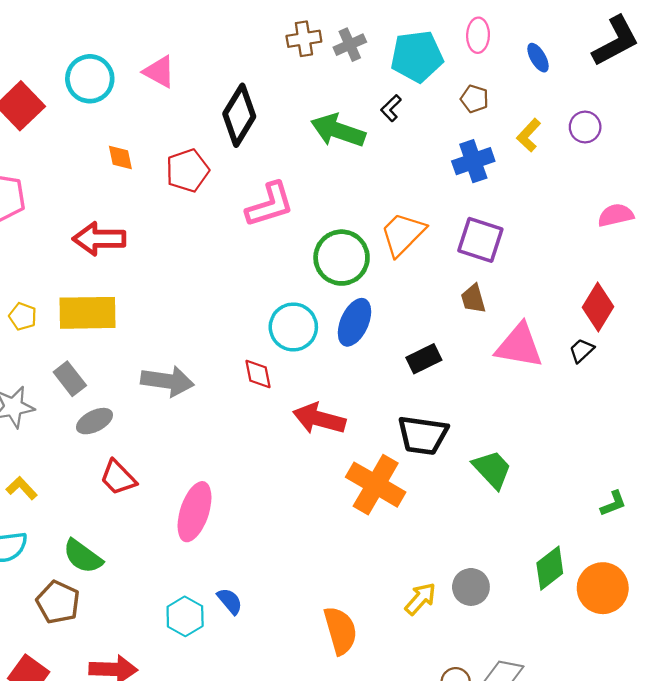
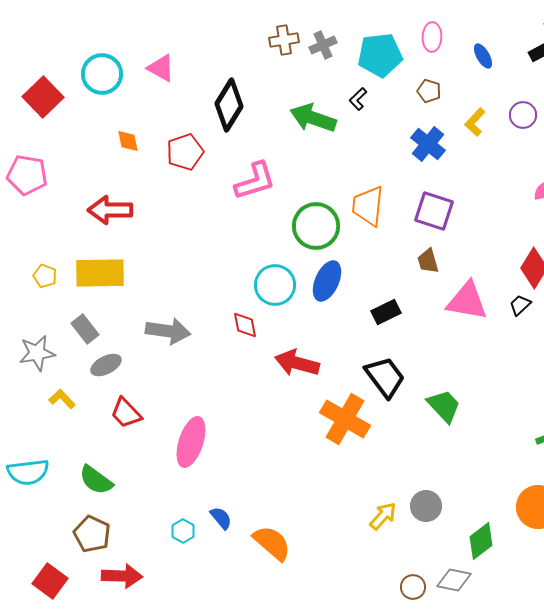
blue cross: (473, 161) -> (428, 144), turned -32
orange trapezoid: (403, 234) -> (368, 206), turned -39
black trapezoid: (423, 435) -> (385, 377), turned -135
yellow L-shape: (22, 488) -> (62, 399), moved
green diamond: (550, 568) -> (481, 541), moved
brown pentagon: (58, 602) -> (92, 534), moved
cyan hexagon: (185, 616) -> (183, 531), size x0.7
orange semicircle: (340, 630) -> (272, 543), moved, turned -33

